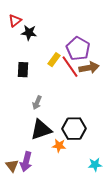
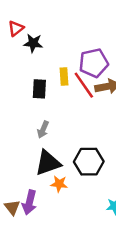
purple pentagon: (78, 49) -> (94, 63), turned 30
yellow rectangle: (54, 60) -> (64, 77), turned -40
black rectangle: (23, 70) -> (39, 89), moved
orange star: (59, 146) -> (59, 184), moved

